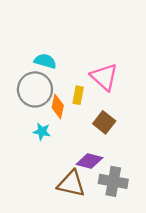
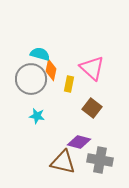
orange diamond: (58, 106) -> (51, 70), moved

